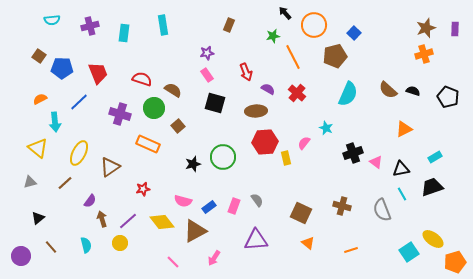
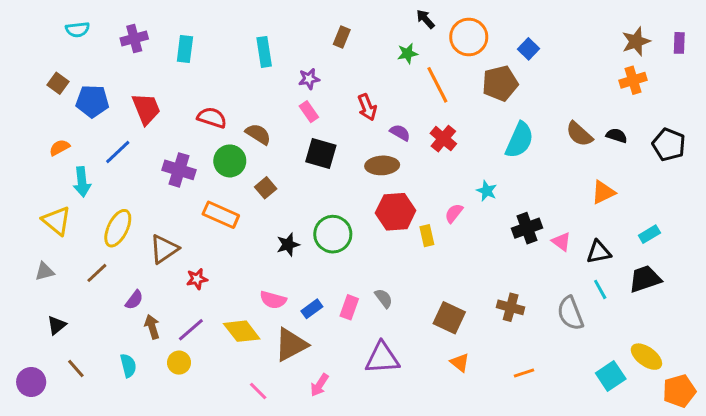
cyan rectangle: (163, 25) -> (264, 52), moved
red star: (143, 189) -> (197, 279), moved

